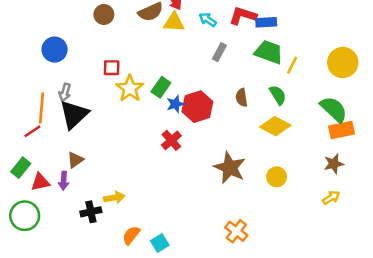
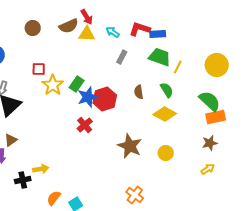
blue star: (175, 104) -> (88, 97), size x1.5

